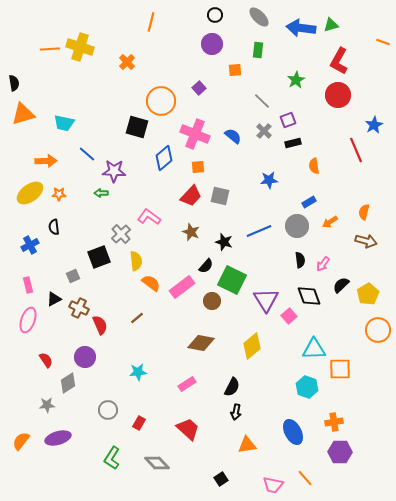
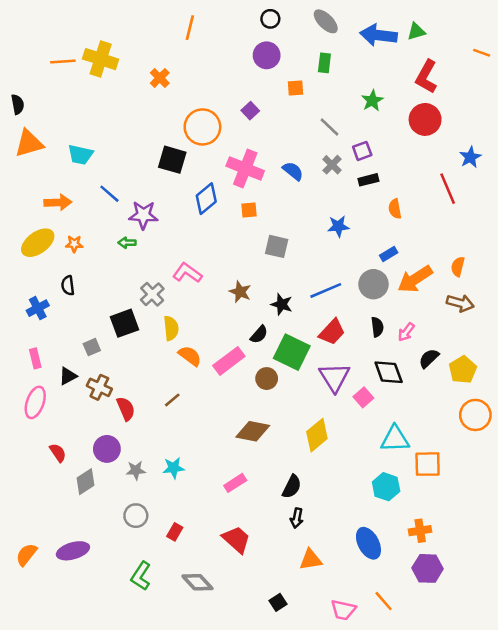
red trapezoid: (191, 196) -> (332, 332), moved
orange arrow: (330, 222) -> (415, 279), size x1.8
gray star: (47, 405) -> (136, 470), moved

